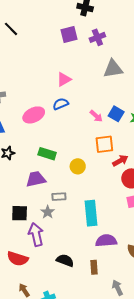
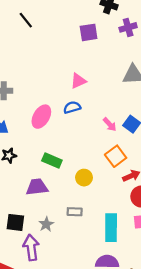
purple cross: (97, 37) -> (128, 27), moved
pink ellipse: (34, 115) -> (41, 117), turned -40
orange square: (104, 144) -> (116, 156), turned -36
gray rectangle: (59, 197) -> (75, 212), moved
cyan rectangle: (91, 213) -> (111, 228), moved

